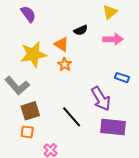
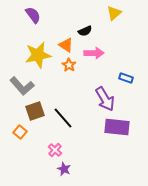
pink arrow: (113, 39) -> (94, 53), moved
black line: (72, 117) -> (63, 118), moved
orange square: (27, 132) -> (20, 132), moved, turned 32

